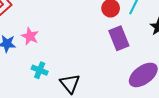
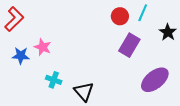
purple rectangle: (119, 38) -> (129, 45), turned 55

